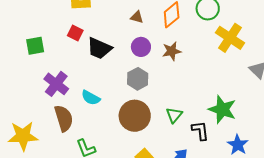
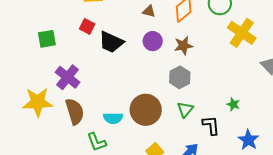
gray hexagon: (138, 79) -> (180, 77), moved
cyan semicircle: (91, 98) -> (113, 118), moved, turned -30
green star: (222, 109) -> (233, 104), size x0.5
yellow star: (23, 136) -> (38, 102), moved

